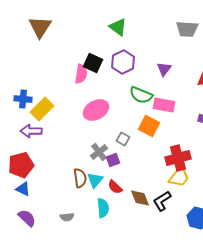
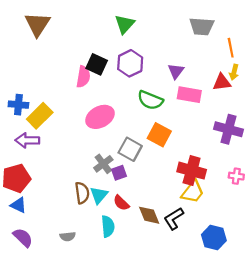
green triangle: (118, 27) -> (125, 24), turned 36
pink rectangle: (164, 105) -> (189, 95), moved
gray square: (123, 139) -> (130, 149), size x1.5
red cross: (178, 158) -> (192, 171), turned 30

